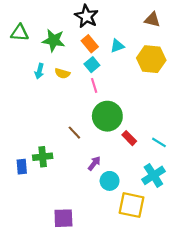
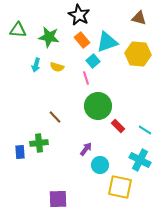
cyan triangle: (117, 46) -> (107, 42), size x1.6
cyan square: (92, 65) -> (93, 61), moved
brown line: (74, 133) -> (55, 117), moved
cyan cross: (153, 175) -> (140, 160), turned -30

